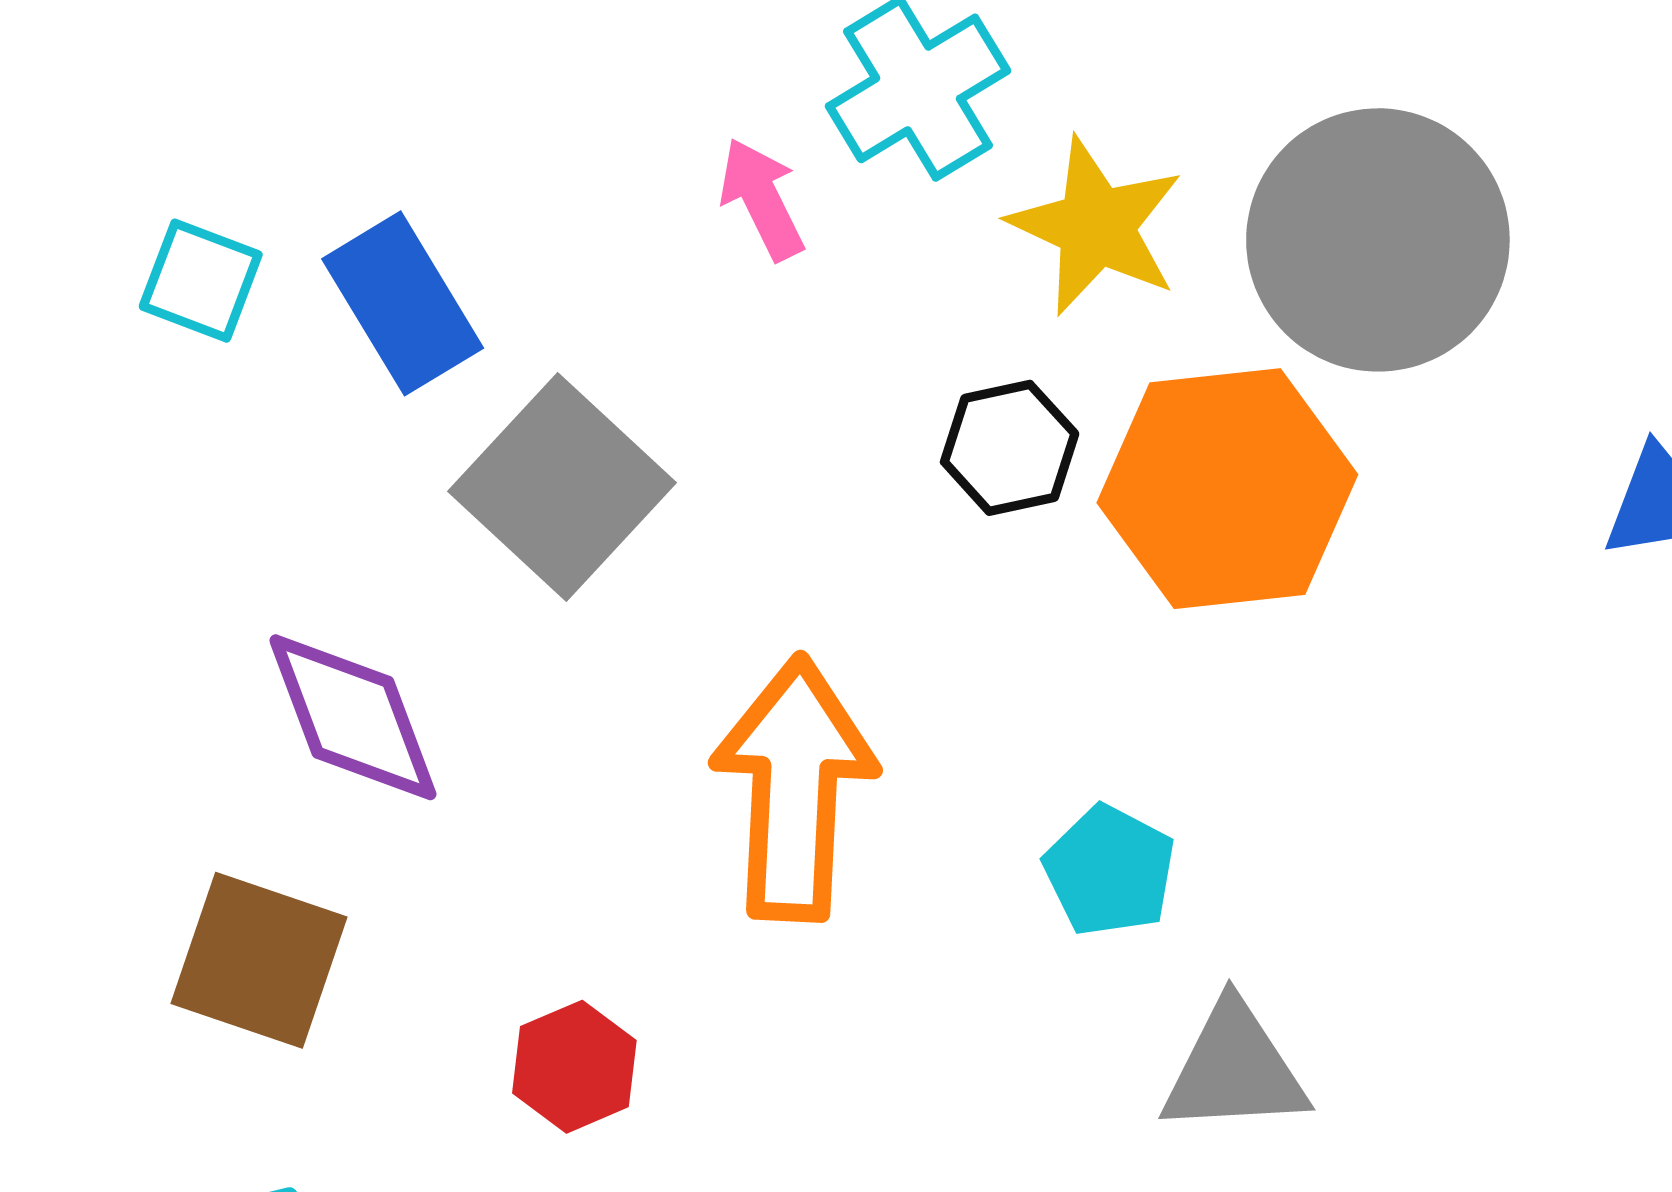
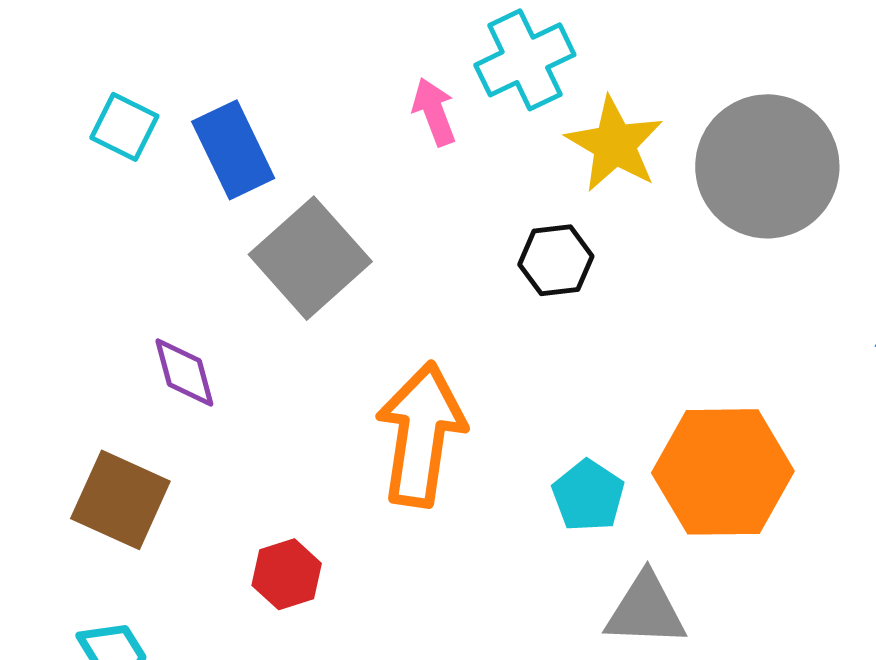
orange hexagon: (1227, 489) -> (723, 472), moved
purple diamond: (353, 717) -> (184, 372), size x0.7

